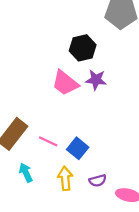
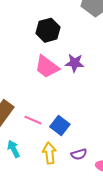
black hexagon: (83, 48) -> (48, 30), moved

